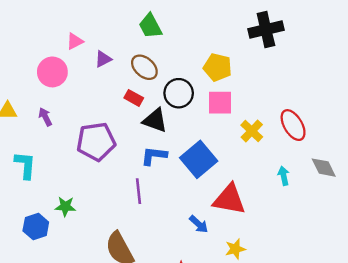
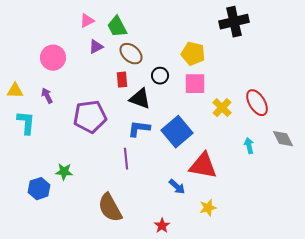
green trapezoid: (150, 26) -> (117, 27), moved
pink triangle: (75, 41) -> (87, 21), moved
black circle: (179, 93) -> (160, 76), size x0.7
red rectangle: (134, 98) -> (122, 80), turned 56
cyan L-shape: (25, 165) -> (26, 123), moved

